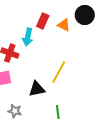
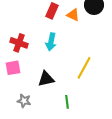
cyan arrow: (28, 37) -> (51, 42), moved
yellow line: (59, 72) -> (84, 68), moved

